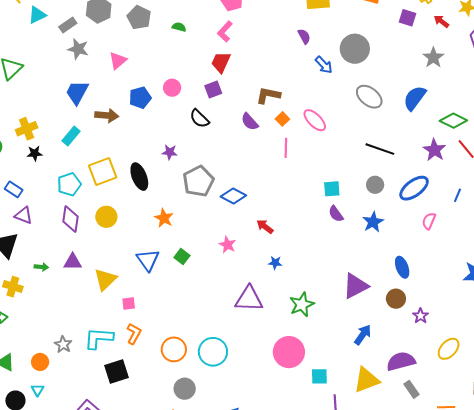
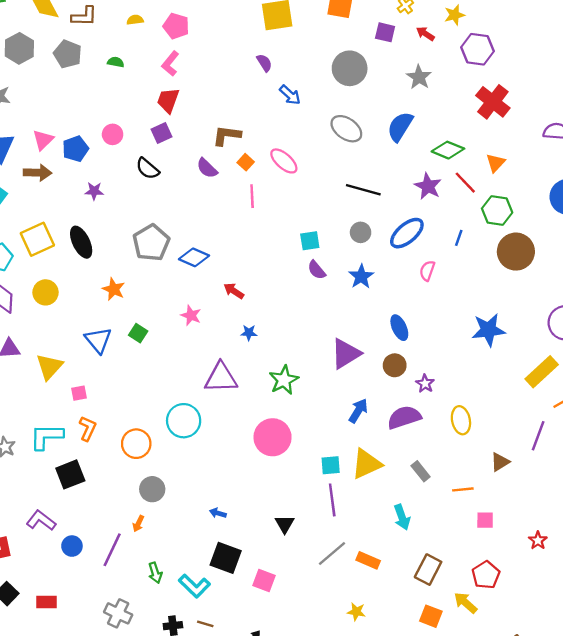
gray circle: (355, 49) -> (350, 68), moved
pink triangle: (118, 61) -> (43, 140), moved
purple star: (170, 152) -> (94, 191), moved
yellow ellipse: (449, 349) -> (461, 420), turned -50
cyan circle: (213, 352) -> (184, 421), moved
purple semicircle: (401, 361) -> (404, 417), moved
cyan square: (319, 376) -> (331, 465), moved

